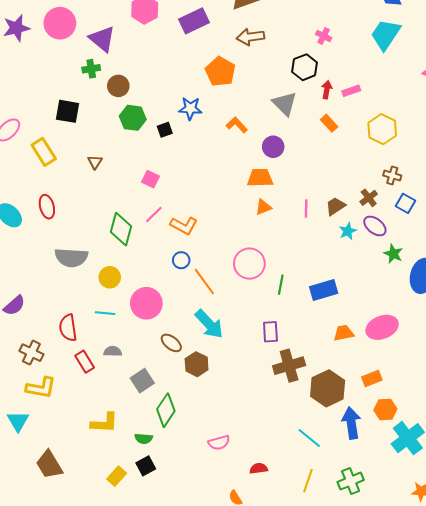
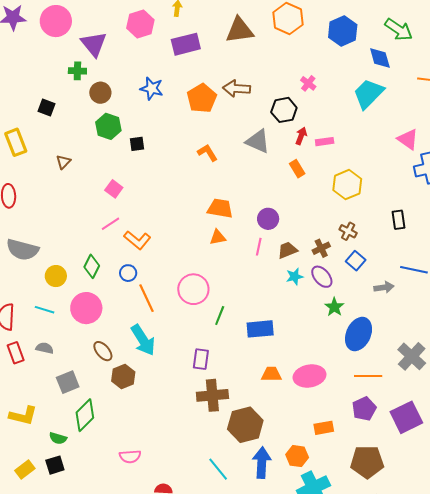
brown arrow: (250, 37) -> (237, 88), moved
gray triangle: (285, 104) -> (258, 141), turned -32
blue star: (190, 108) -> (152, 88), moved
black square: (67, 111) -> (46, 108), size x0.7
purple circle: (273, 147) -> (268, 219), moved
green diamond: (121, 229) -> (92, 266), moved, size x0.7
orange rectangle: (372, 379) -> (324, 428), moved

